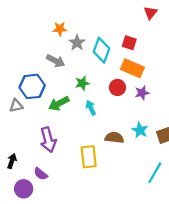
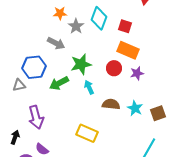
cyan diamond: (101, 50) -> (99, 18), moved
green star: (82, 83) -> (81, 64), size x1.5
brown semicircle: (114, 138) -> (111, 104), moved
purple arrow: (48, 140) -> (36, 117), moved
yellow rectangle: (89, 157) -> (87, 133), turned -60

